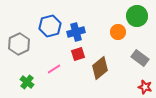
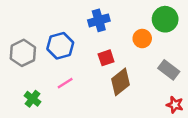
blue hexagon: (50, 26) -> (60, 46), moved
blue cross: (76, 32) -> (99, 20), moved
red square: (78, 54) -> (106, 58), moved

